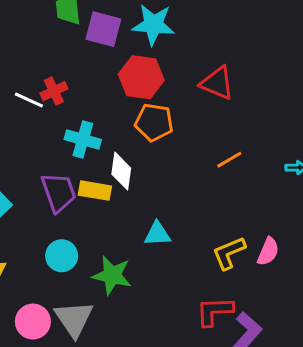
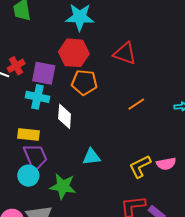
purple square: (103, 29) -> (44, 73), moved
yellow rectangle: (95, 191) -> (29, 135), moved
purple trapezoid: (59, 192) -> (35, 157), moved
pink semicircle: (268, 251) -> (166, 164), turned 60

